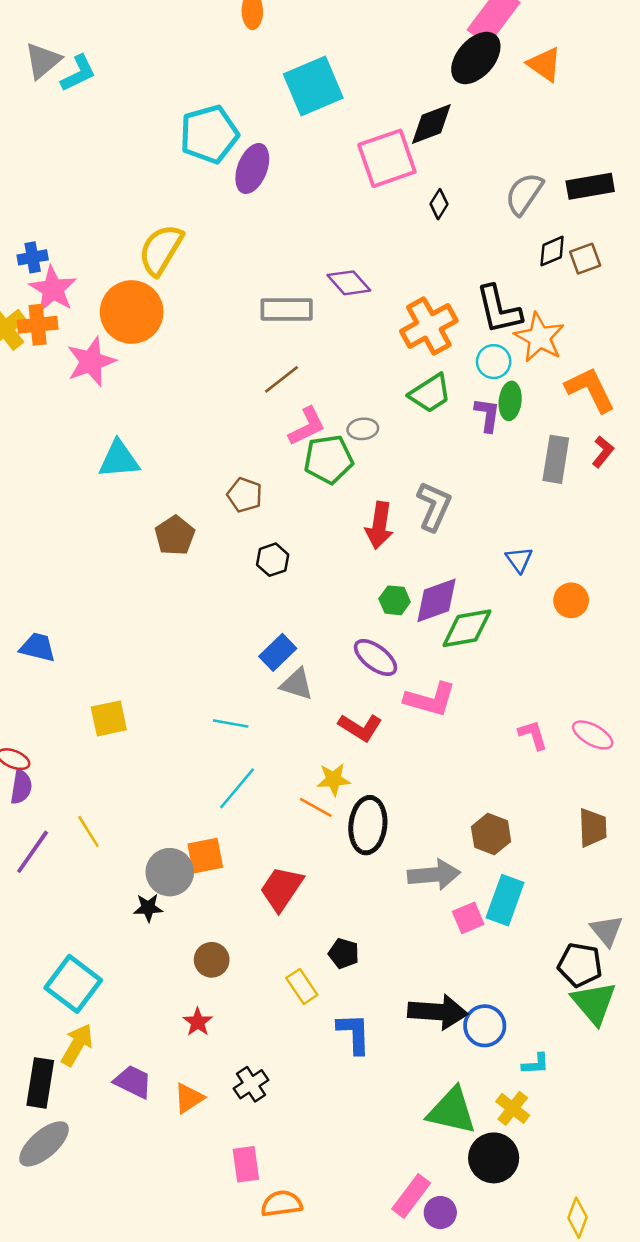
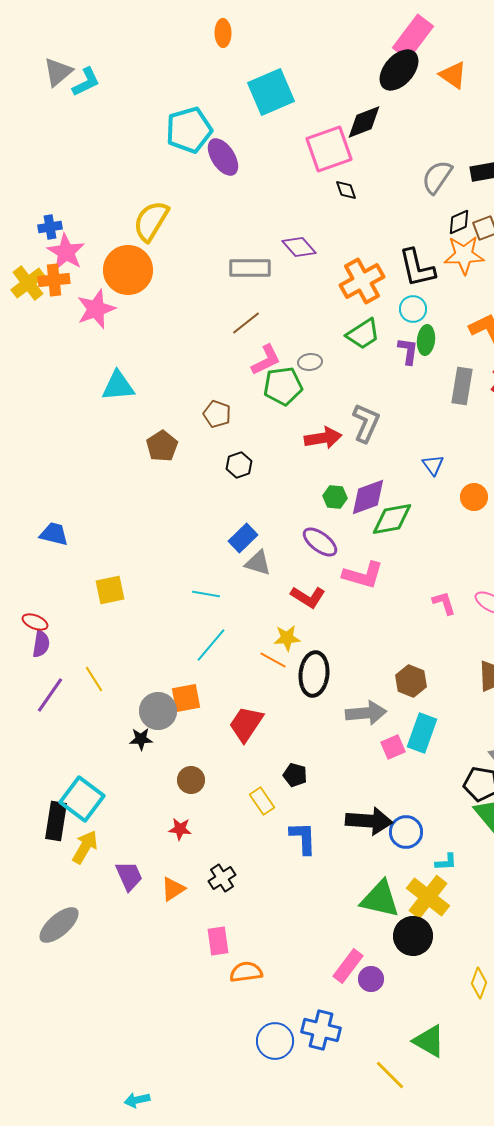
purple ellipse: (252, 169) -> (223, 157), turned -54
black diamond: (439, 204) -> (346, 190), moved, turned -50
orange star: (539, 337) -> (464, 255), moved, turned -30
red arrow: (379, 525) -> (323, 438), turned -108
red star: (198, 1022) -> (180, 829), turned -30
purple trapezoid: (133, 1082) -> (129, 876), turned 40
black rectangle: (40, 1083) -> (56, 821), moved
yellow cross: (513, 1108) -> (428, 897), size x1.6

